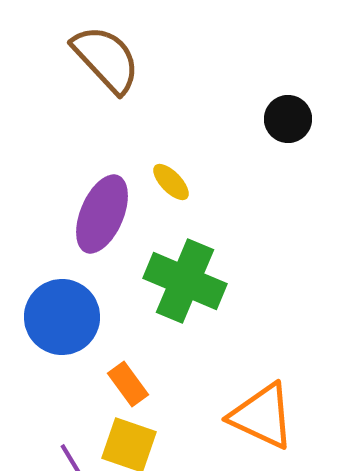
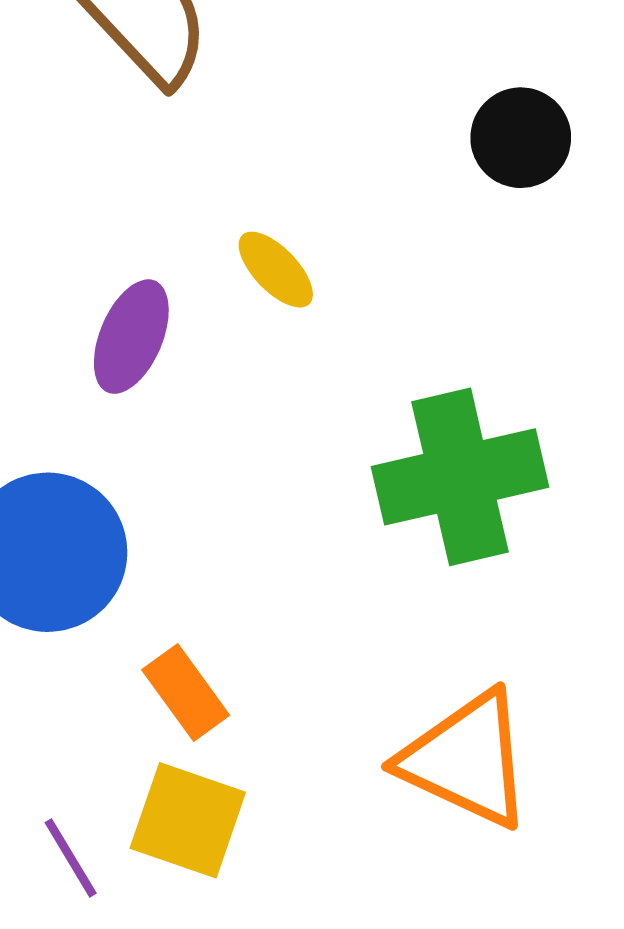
purple ellipse: (102, 214) -> (131, 337), size x0.7
green cross: (185, 281) -> (460, 477), moved, turned -36

